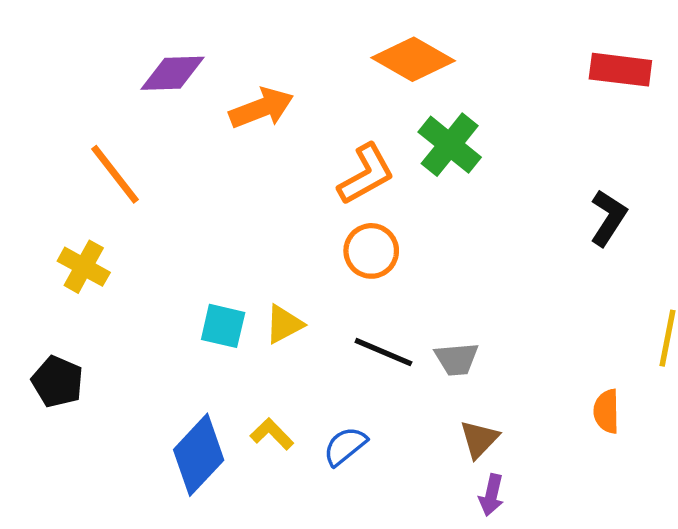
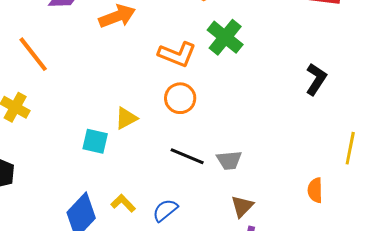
orange L-shape: (366, 174) -> (177, 54), turned 51
yellow triangle: (284, 324) -> (126, 118), moved

